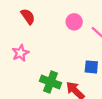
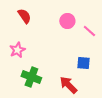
green cross: (50, 82) -> (31, 77), moved

